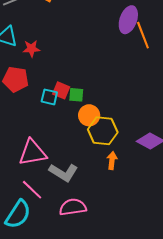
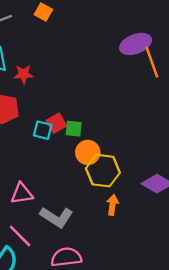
purple ellipse: (128, 20) -> (136, 44), turned 48
red square: (61, 90) -> (56, 123), turned 36
pink triangle: (33, 153) -> (22, 194), size x0.7

